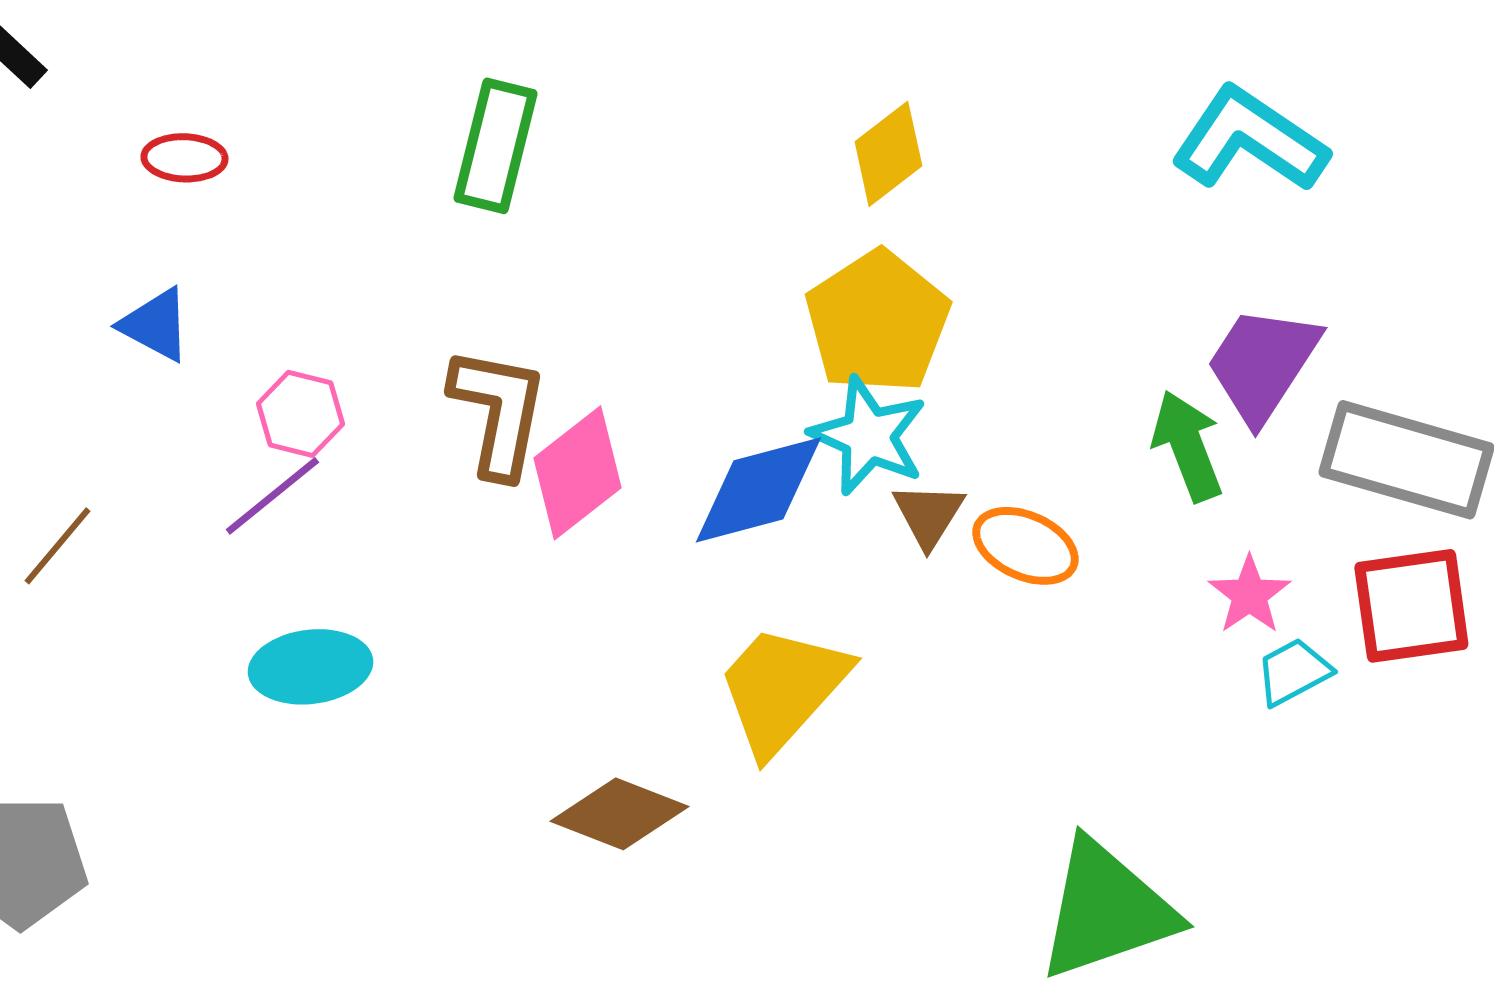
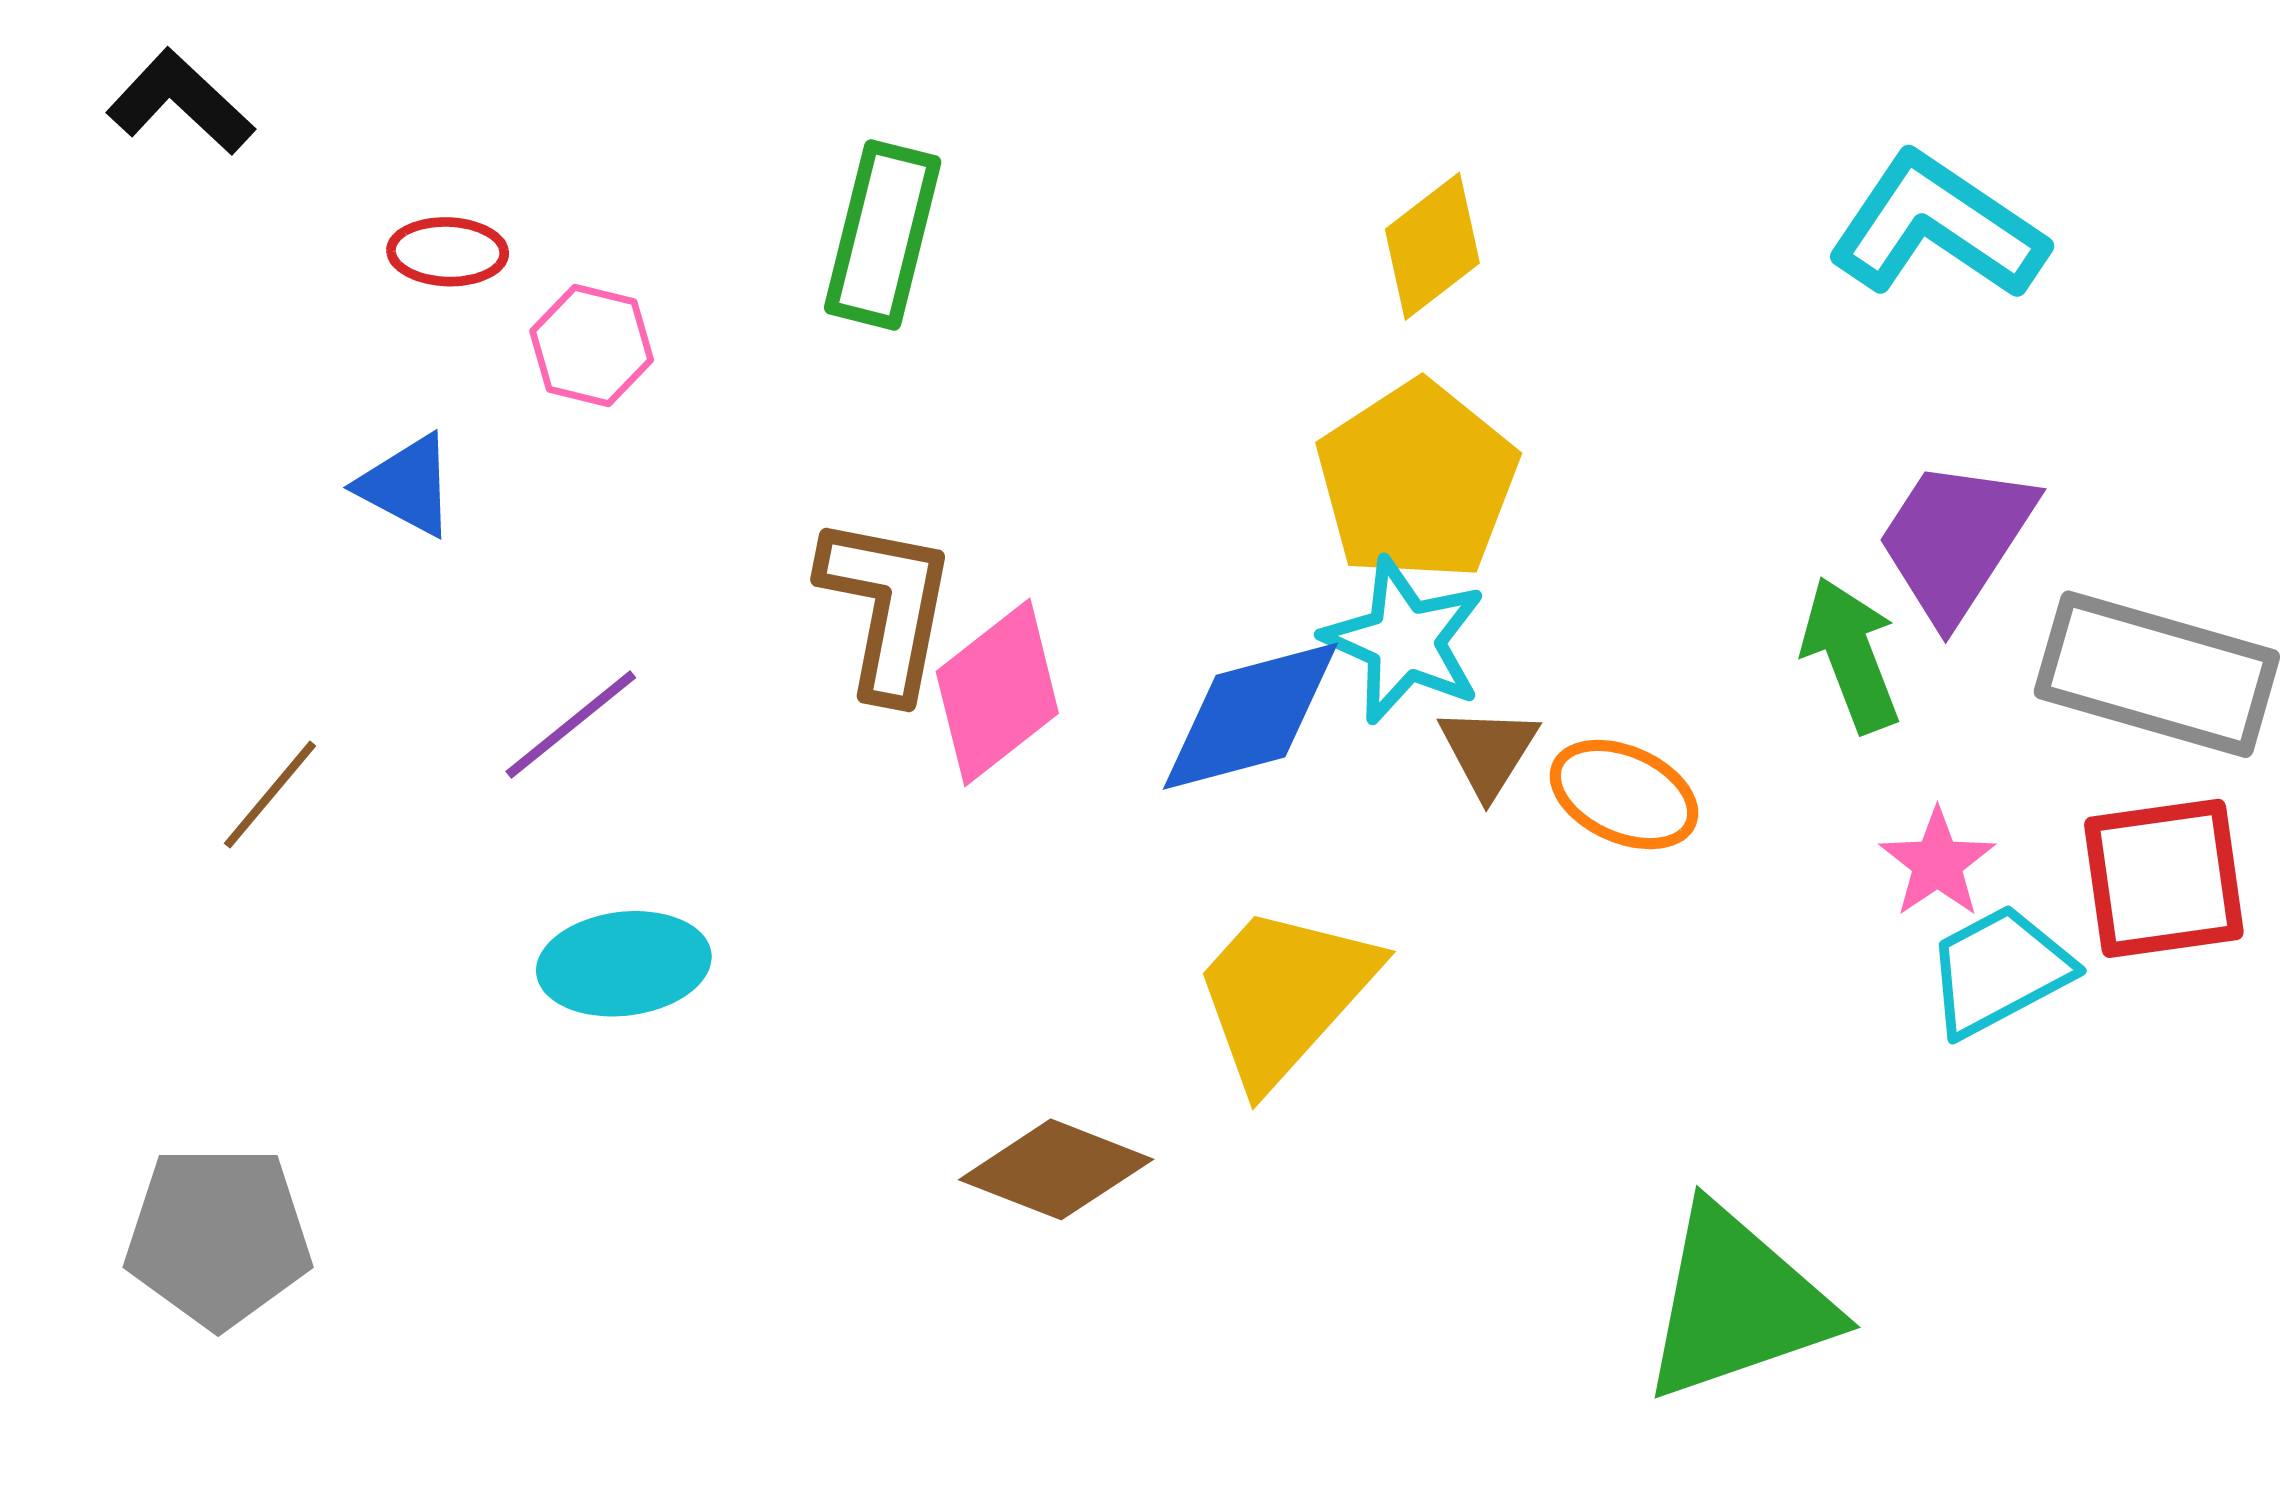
pink hexagon: (300, 414) -> (592, 345), moved
cyan trapezoid: (1293, 672) -> (1999, 971), size x1.4

